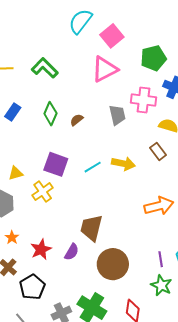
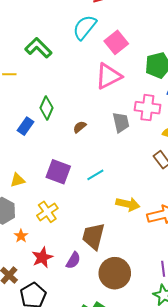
green L-shape: (45, 68) -> (38, 48), moved
blue rectangle: (13, 112) -> (26, 126), moved
green diamond: (50, 114) -> (47, 108), moved
yellow arrow: (123, 164) -> (128, 204), moved
yellow cross: (43, 192) -> (47, 212), moved
orange star: (12, 237) -> (21, 236), moved

